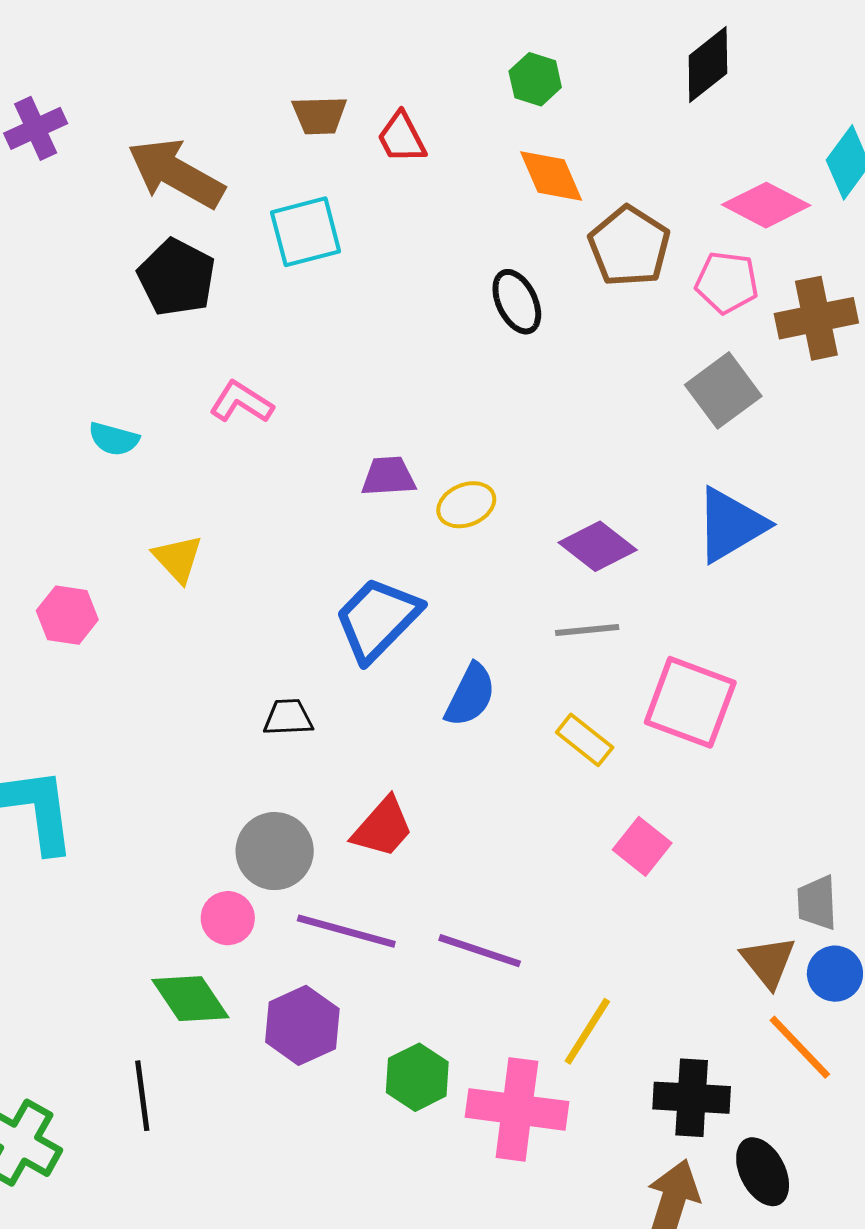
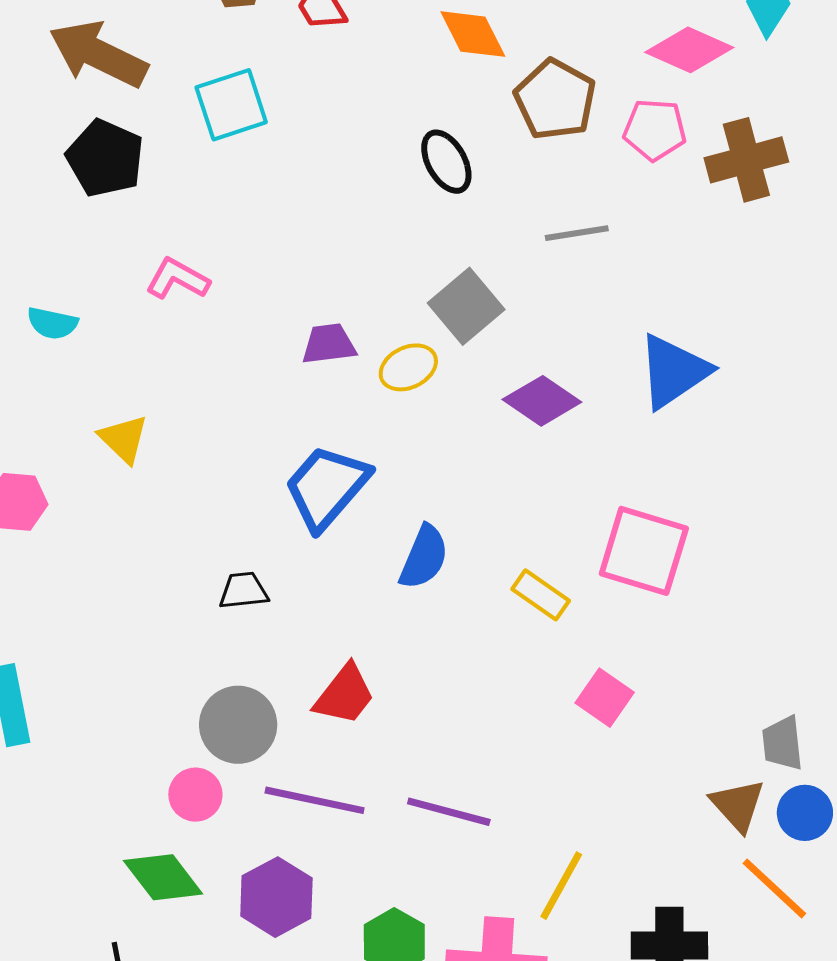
gray square: (723, 390) -> (466, 306), moved
gray line: (587, 630) -> (577, 233), moved

